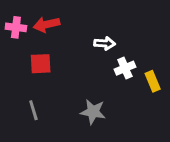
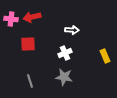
white cross: (125, 68) -> (65, 53), moved
gray line: (33, 110) -> (30, 81), moved

